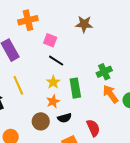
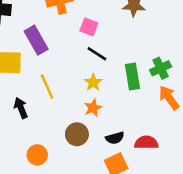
green rectangle: (75, 88) -> (132, 77), moved
black semicircle: (64, 118) -> (115, 138), moved
red semicircle: (93, 128) -> (146, 143), turned -66

